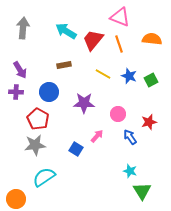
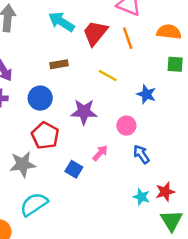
blue star: (129, 76) -> (146, 94), moved
green square: (151, 80) -> (175, 64), moved, turned 32
red pentagon: (38, 119) -> (45, 136), moved
red star: (149, 122) -> (165, 192), moved
green triangle: (142, 191) -> (171, 221), moved

